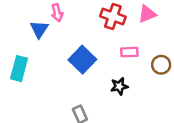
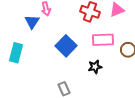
pink rectangle: (129, 52) -> (103, 40), size x1.5

